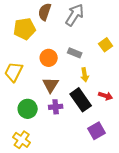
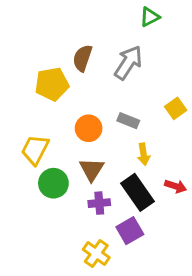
green circle: (28, 109) -> (53, 183), moved
purple square: (97, 131) -> (130, 231), moved
yellow cross: (22, 140) -> (96, 253), moved

